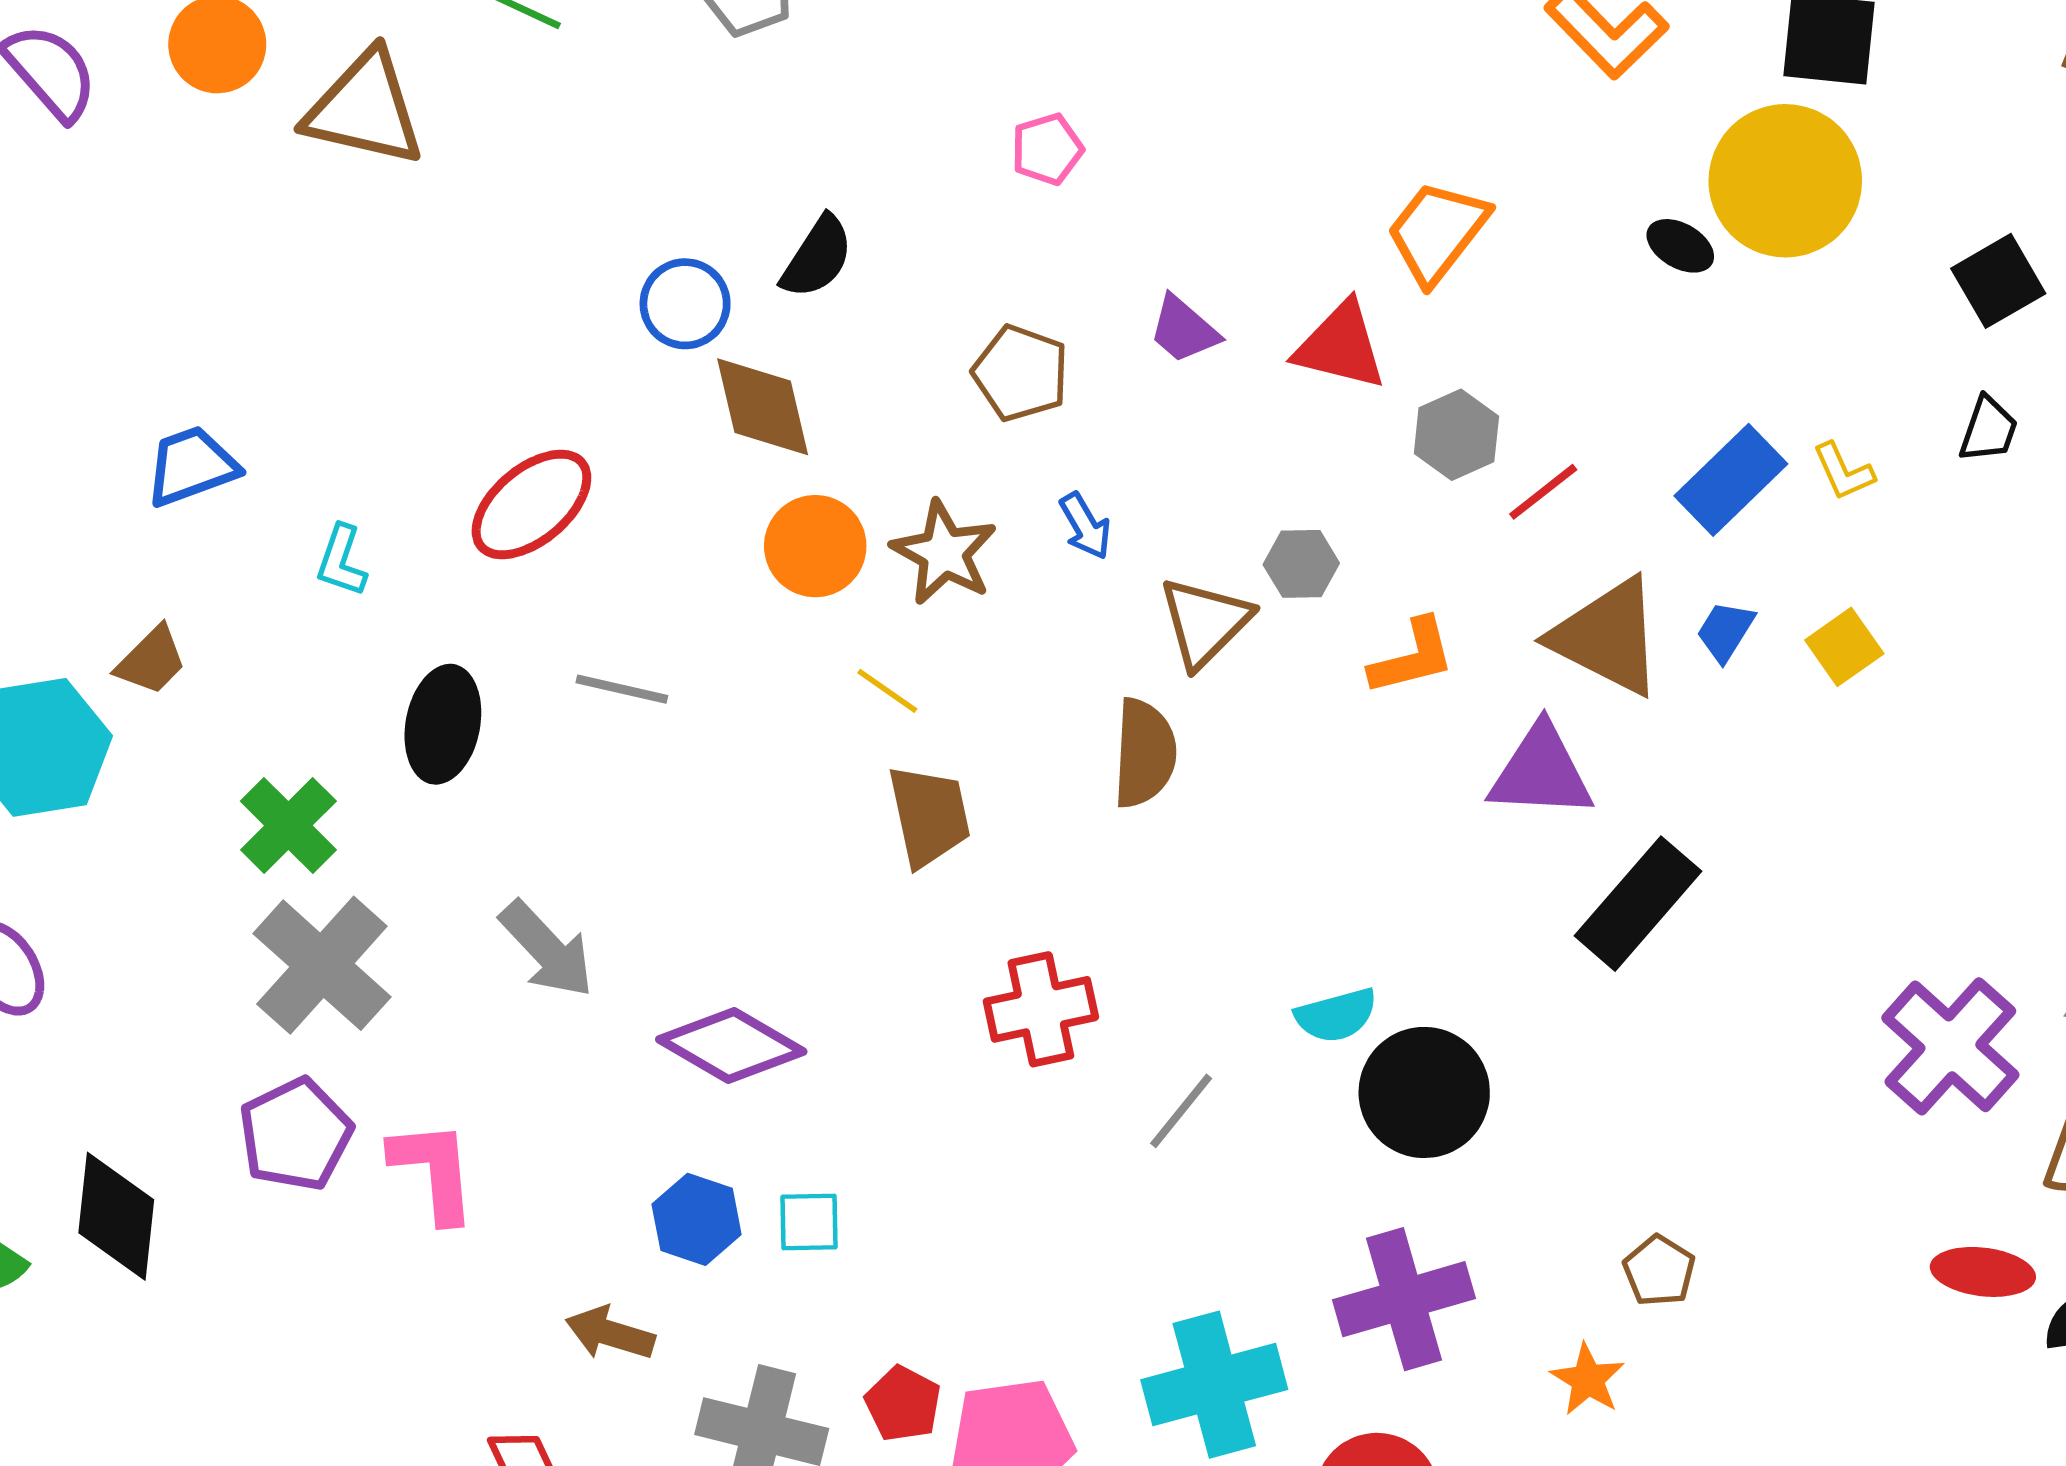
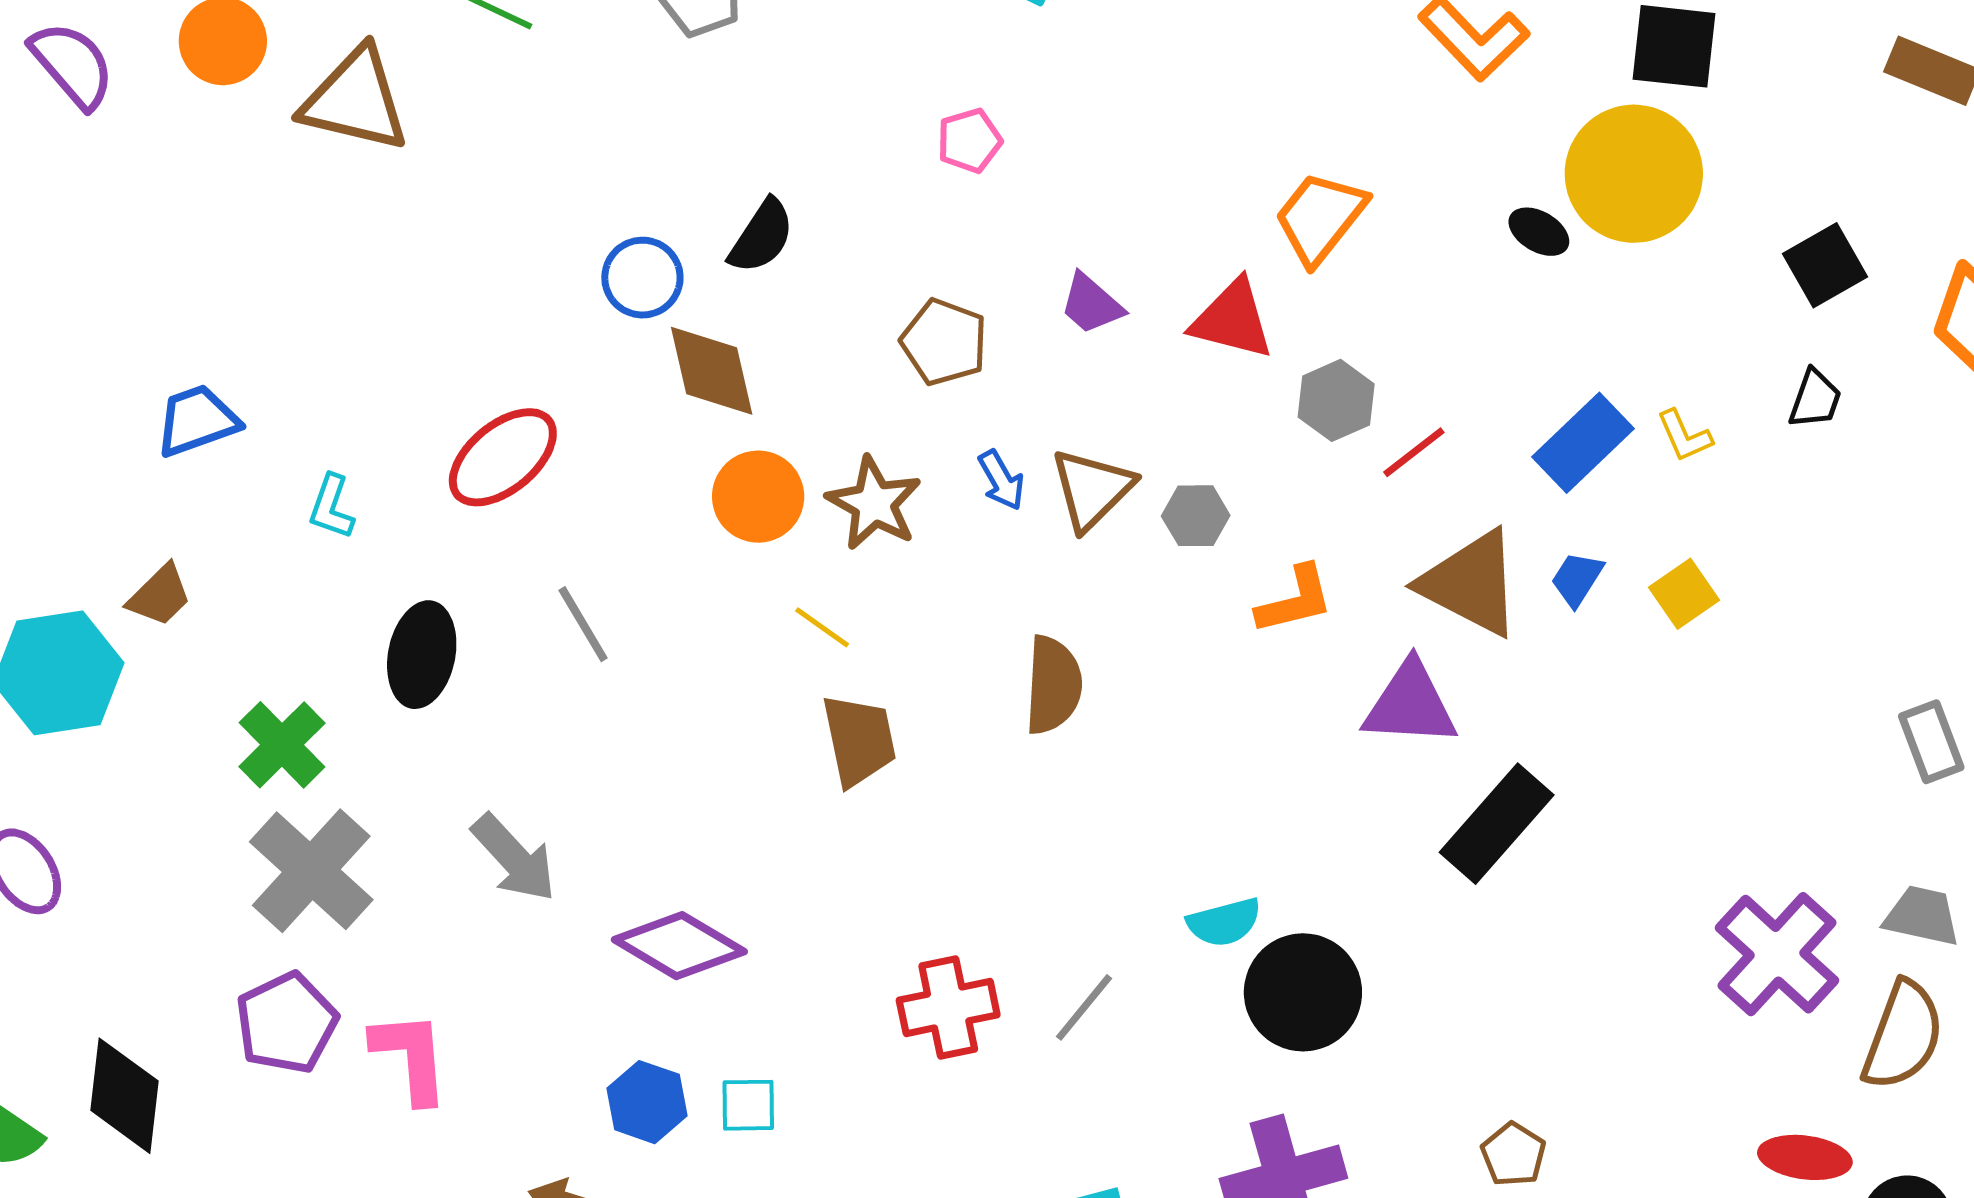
brown triangle: (1205, 622) -> (1092, 489), moved
gray line: (622, 689) -> (583, 624), turned 46
red cross: (1041, 1009) -> (948, 1008), moved

